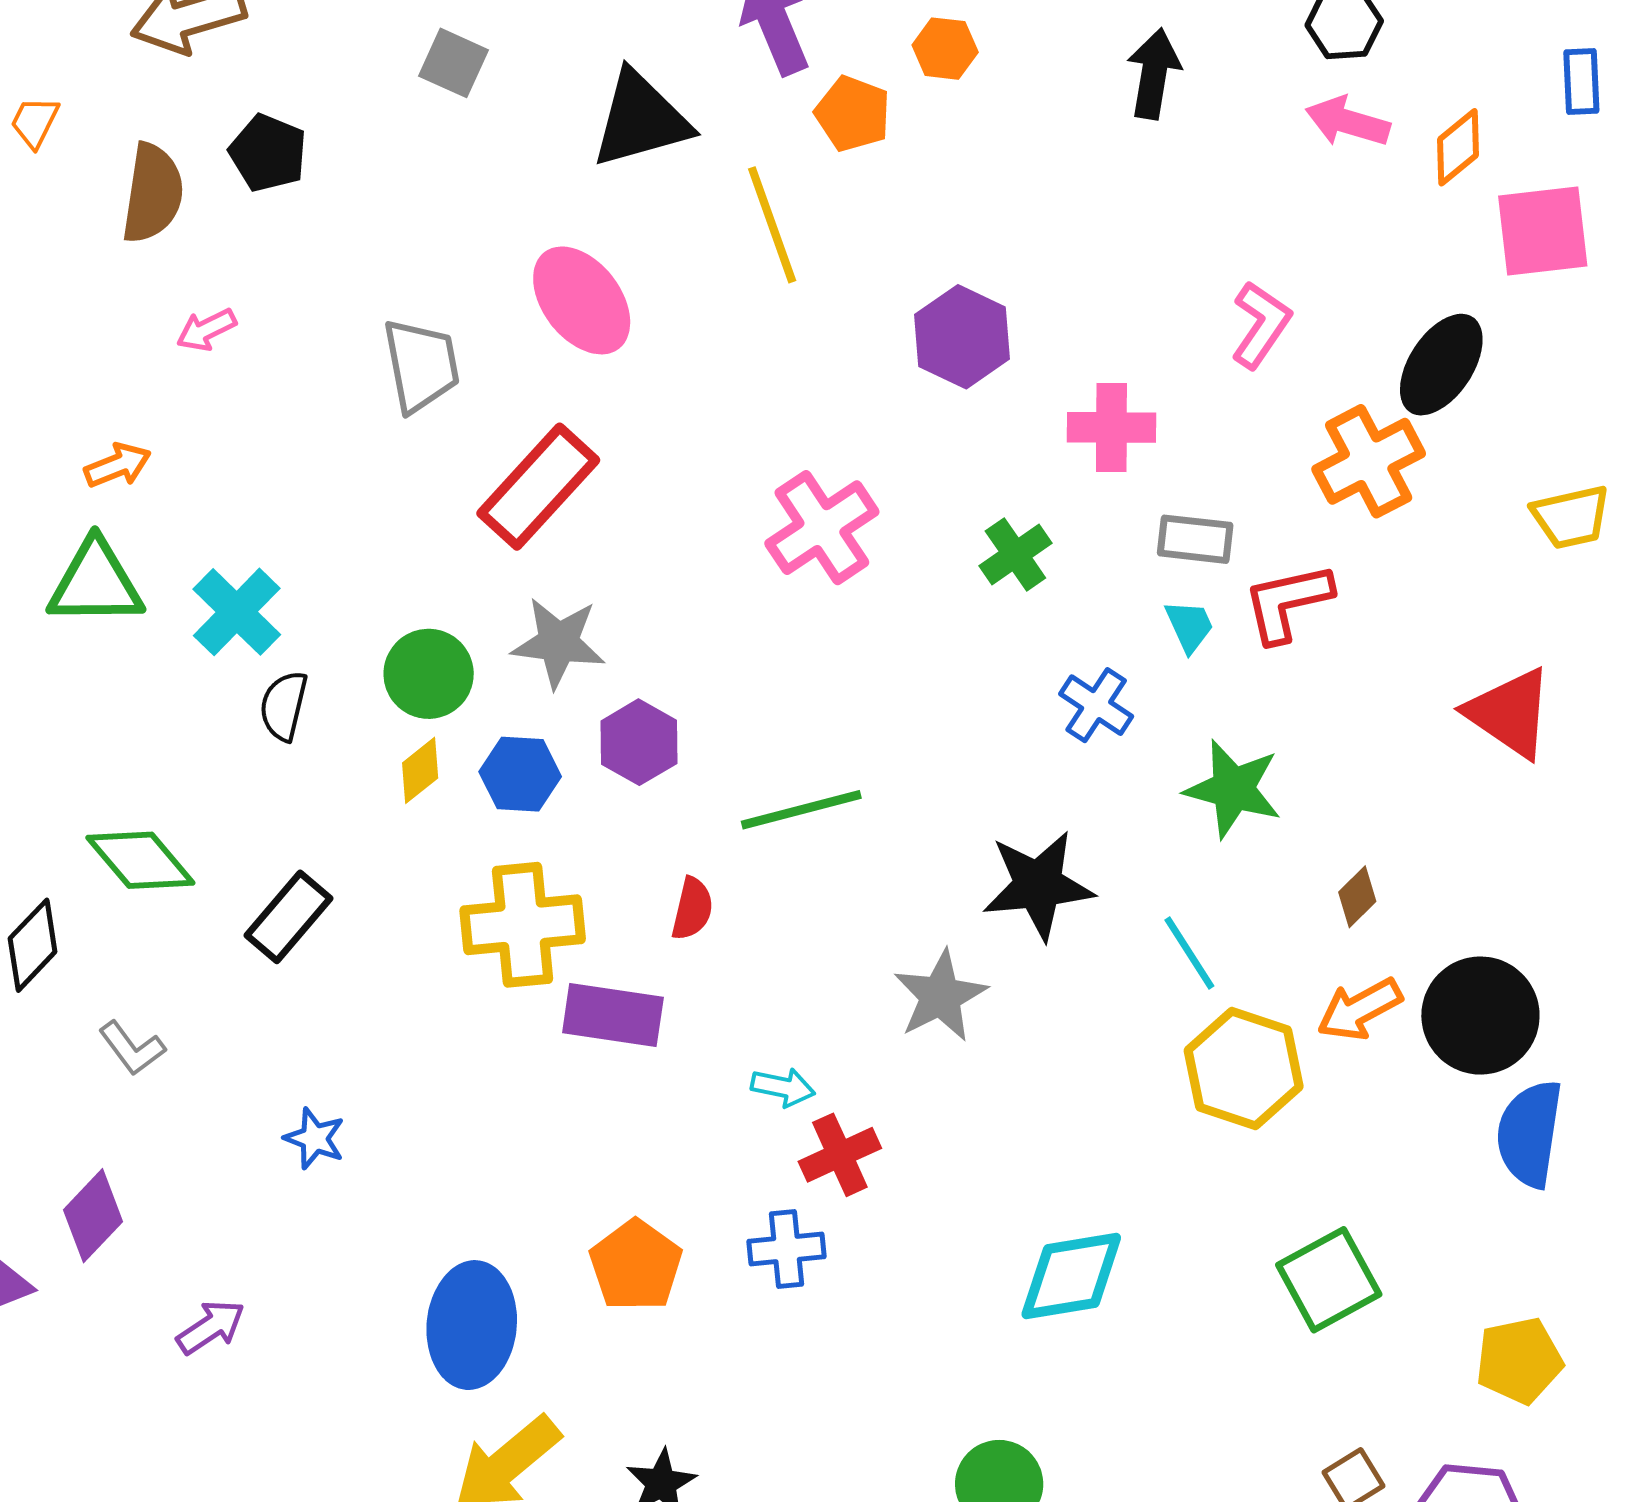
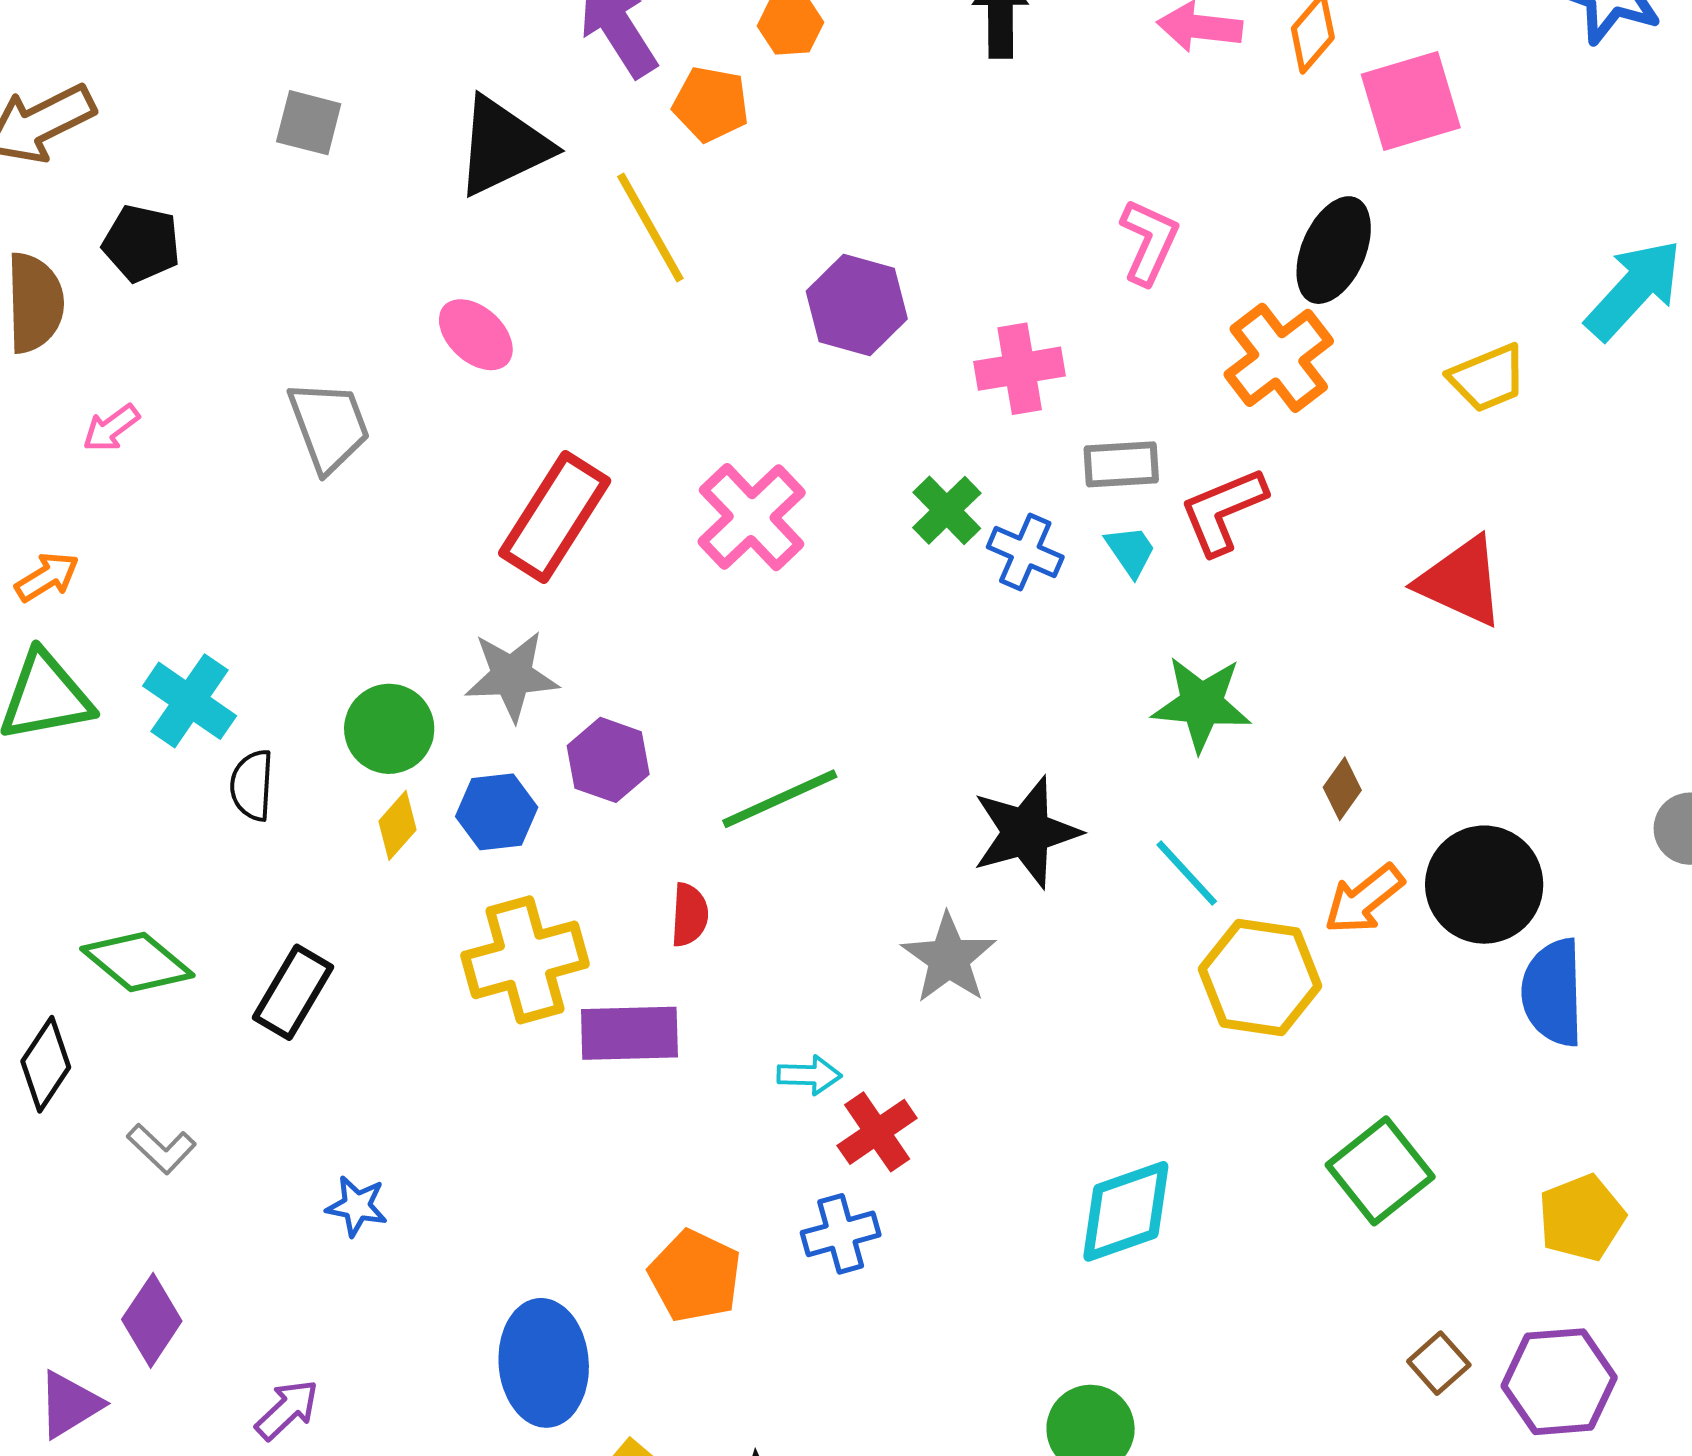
pink ellipse: (582, 300) -> (476, 335), size x0.7
red rectangle: (538, 487) -> (555, 517), moved
blue cross: (1096, 705) -> (1025, 552), moved

